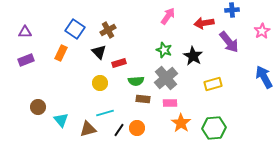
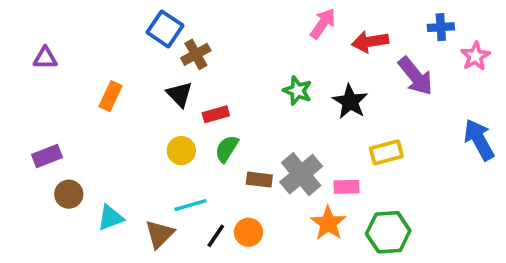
blue cross: (232, 10) -> (441, 27), moved
pink arrow: (168, 16) -> (323, 24), moved
blue square: (75, 29) -> (165, 29), moved
purple rectangle: (26, 60) -> (47, 156), moved
gray cross: (166, 78) -> (301, 174), moved
green semicircle: (136, 81) -> (227, 149), moved, turned 126
pink rectangle: (170, 103) -> (346, 187), moved
cyan triangle: (61, 120) -> (111, 218), turned 49
brown triangle: (88, 129) -> (160, 234), turned -30

